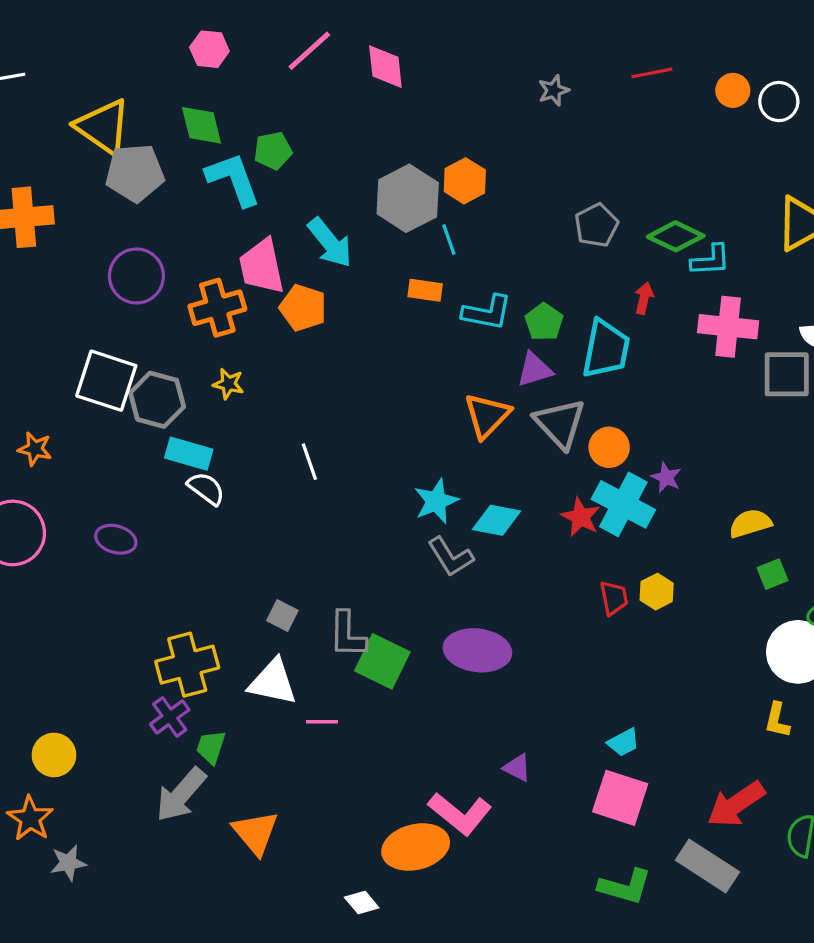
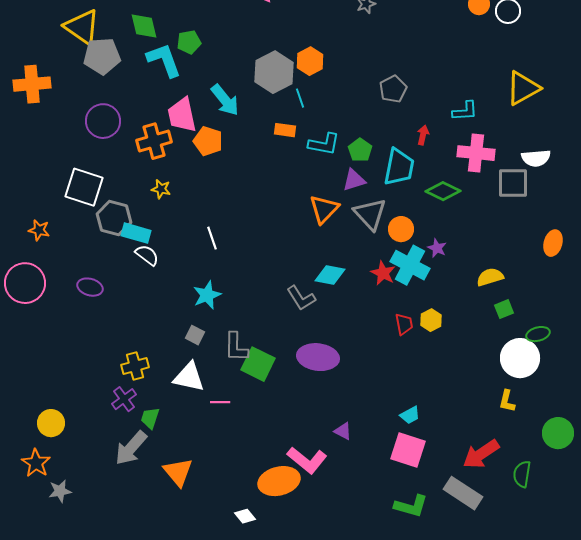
green diamond: (676, 236) -> (443, 191), moved
gray hexagon: (157, 400) -> (114, 218), moved
cyan star: (436, 501) -> (207, 295), moved
yellow cross: (187, 665) -> (135, 366), size x0.7

